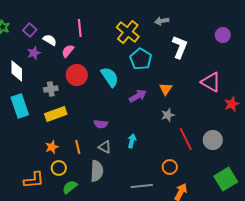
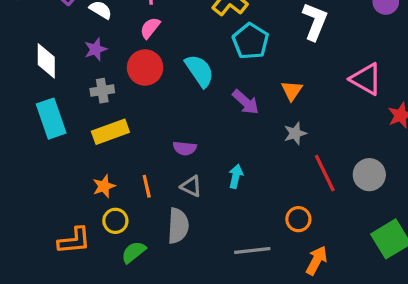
pink semicircle: (68, 51) -> (150, 28), moved
purple star: (34, 53) -> (96, 49), moved
purple arrow: (138, 96) -> (246, 102), turned 72

